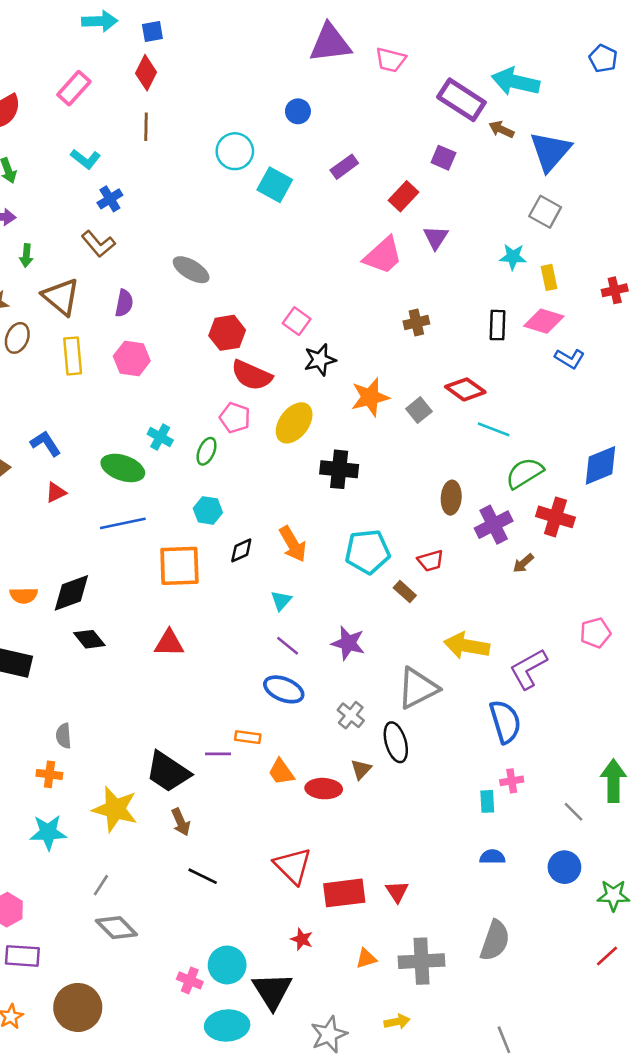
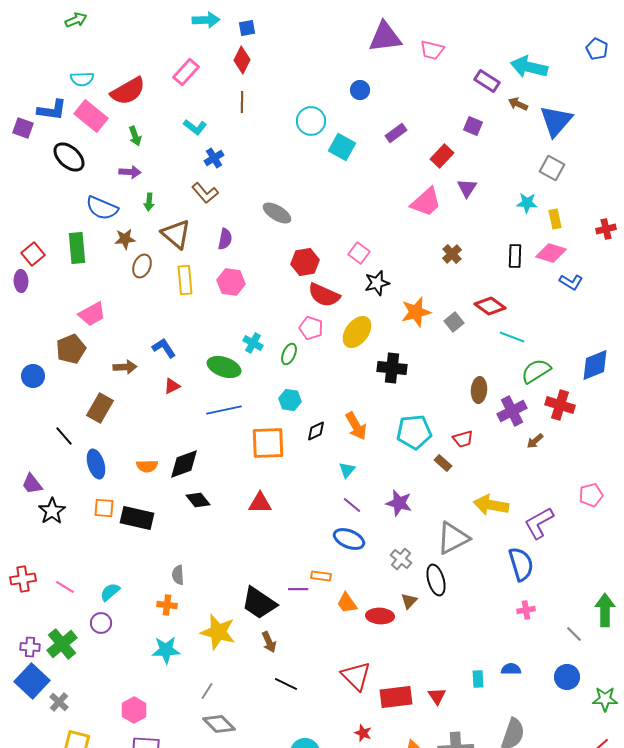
purple rectangle: (461, 100) -> (487, 81), size x0.7
brown cross: (416, 322) -> (452, 254), turned -30
cyan rectangle: (487, 801) -> (478, 679), moved

